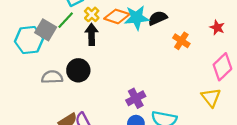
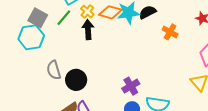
gray square: (46, 30) -> (38, 18), moved
black circle: (78, 70) -> (76, 80), moved
gray semicircle: (52, 77) -> (54, 70), turned -102

